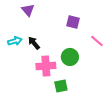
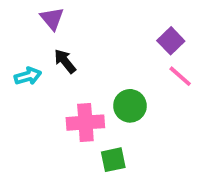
purple square: (73, 22) -> (171, 41), moved, turned 32
black arrow: (34, 43) -> (65, 61), moved

